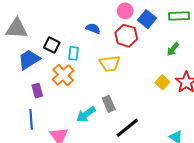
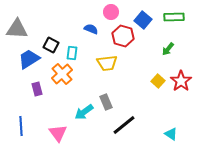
pink circle: (125, 11) -> (111, 12), moved
blue line: (31, 119) -> (21, 126), moved

